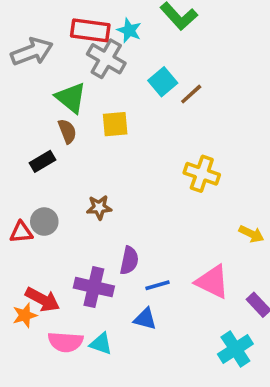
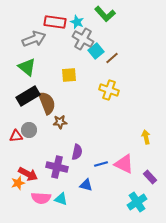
gray arrow: (32, 52) -> (34, 39), moved
gray cross: (106, 59) -> (83, 39), moved
green triangle: (71, 98) -> (27, 67), moved
brown semicircle: (67, 131) -> (47, 103), moved, size x1.6
black rectangle: (43, 161) -> (28, 96), size x1.6
yellow cross: (202, 174) -> (109, 90), moved
yellow arrow: (251, 234) -> (146, 137), turned -128
blue line: (158, 285) -> (101, 164), moved

